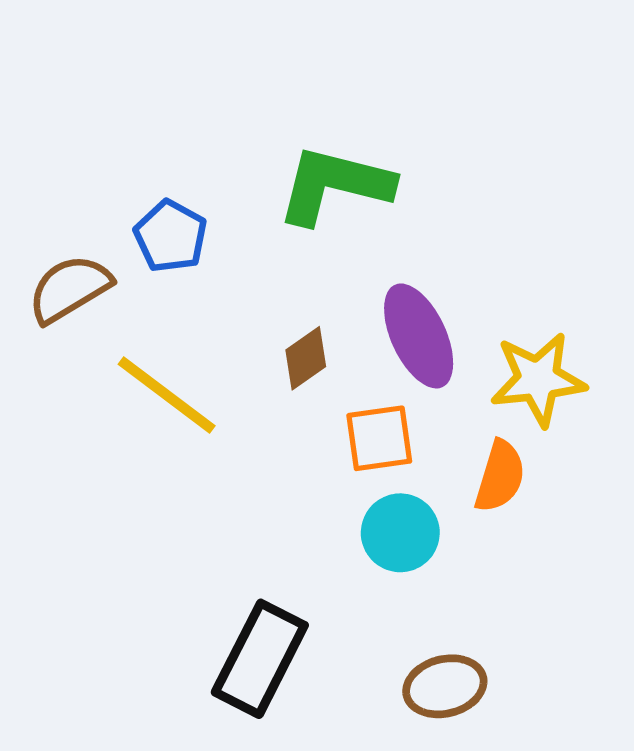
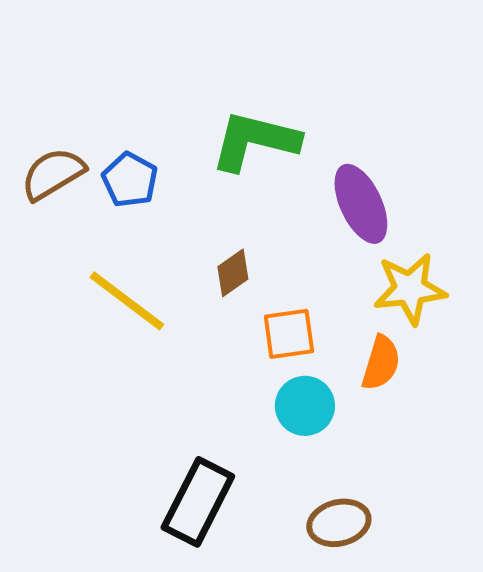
brown semicircle: (70, 289) -> (53, 174), moved
purple ellipse: (419, 336) -> (361, 204), moved

